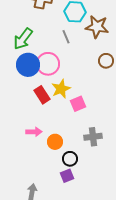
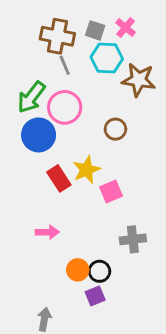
gray line: (66, 37) -> (65, 65), moved
brown circle: (106, 61) -> (115, 129), moved
pink circle: (48, 64) -> (65, 107), moved
orange circle: (55, 142) -> (78, 270), moved

